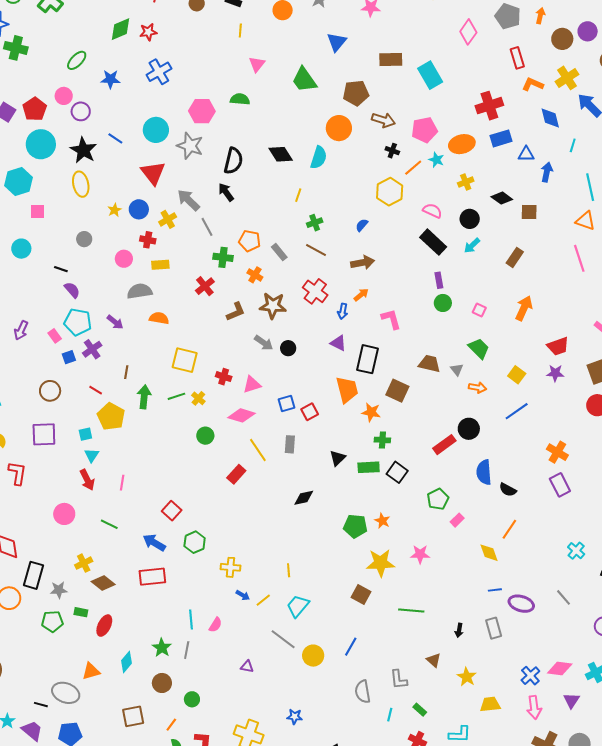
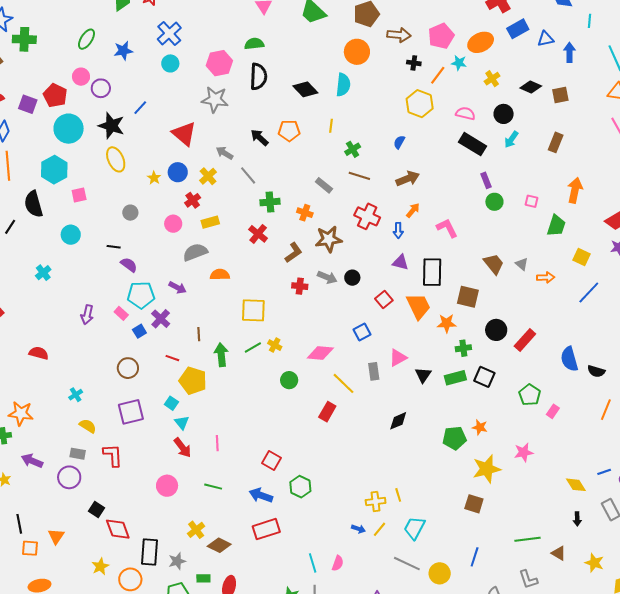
cyan circle: (156, 130) -> (170, 63), moved, size x0.7
blue line: (115, 138) -> (140, 108), turned -70
black semicircle: (233, 161) -> (258, 77), moved
gray arrow: (189, 200) -> (225, 153), size x0.7
red cross: (148, 240) -> (193, 200), turned -35
orange pentagon: (250, 241) -> (289, 131), moved
green trapezoid: (479, 348) -> (556, 226), moved, turned 75
brown trapezoid: (429, 364) -> (494, 264), turned 50
red cross: (224, 377) -> (300, 286), moved
pink triangle: (252, 385) -> (398, 358), moved
red square: (310, 412) -> (384, 300), moved
black circle: (469, 429) -> (496, 330), moved
cyan square: (85, 434) -> (171, 403), turned -32
yellow diamond: (489, 553) -> (576, 485), moved
yellow cross: (230, 567) -> (376, 502), moved
green line: (411, 611) -> (528, 539), moved

